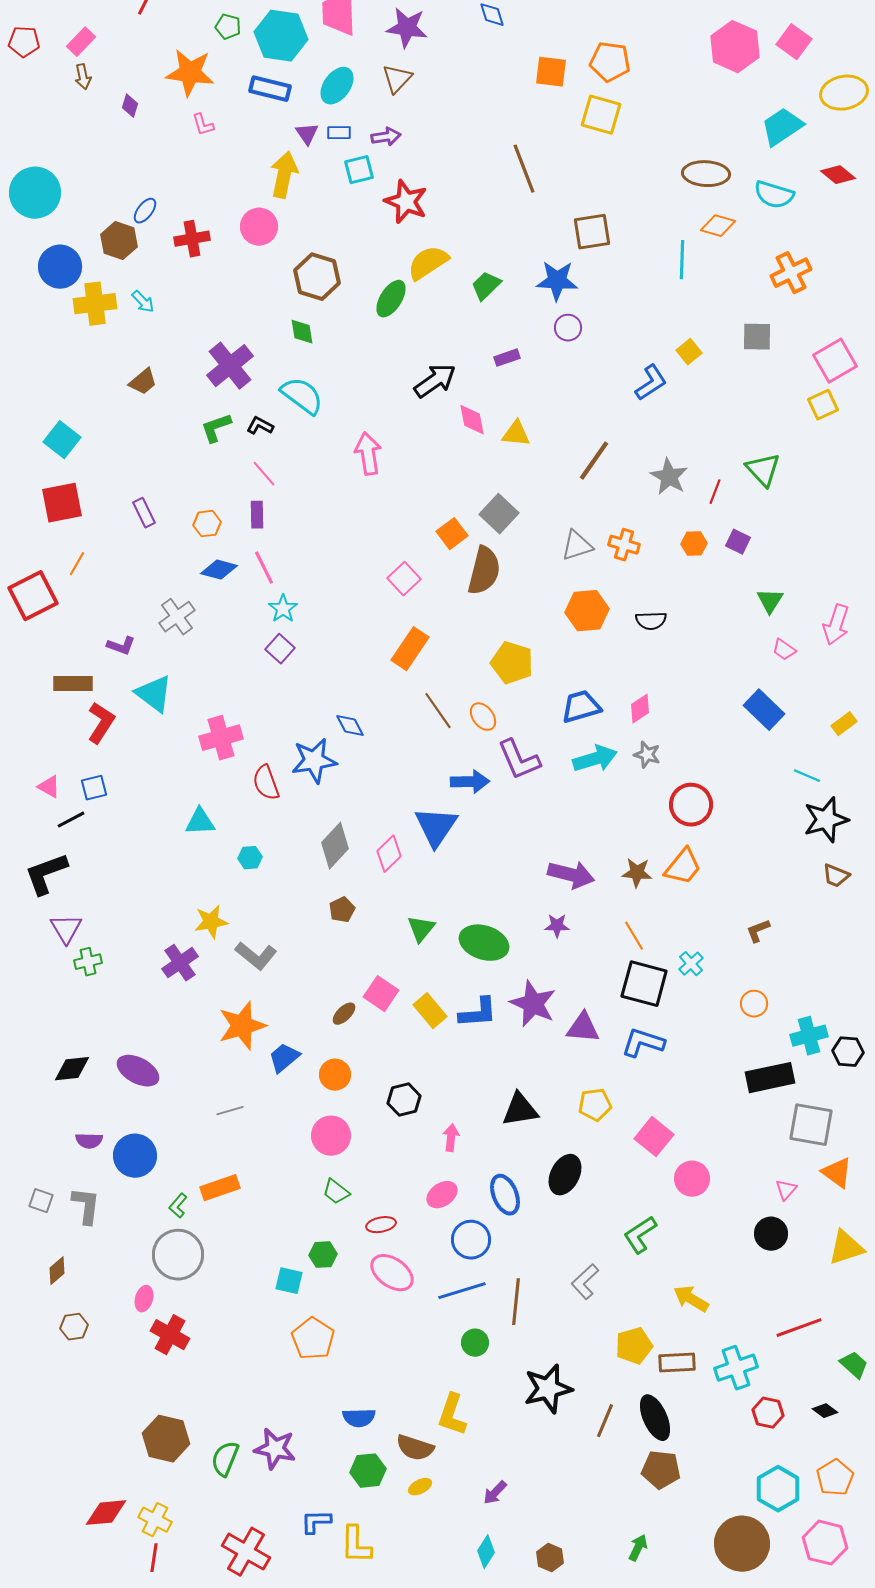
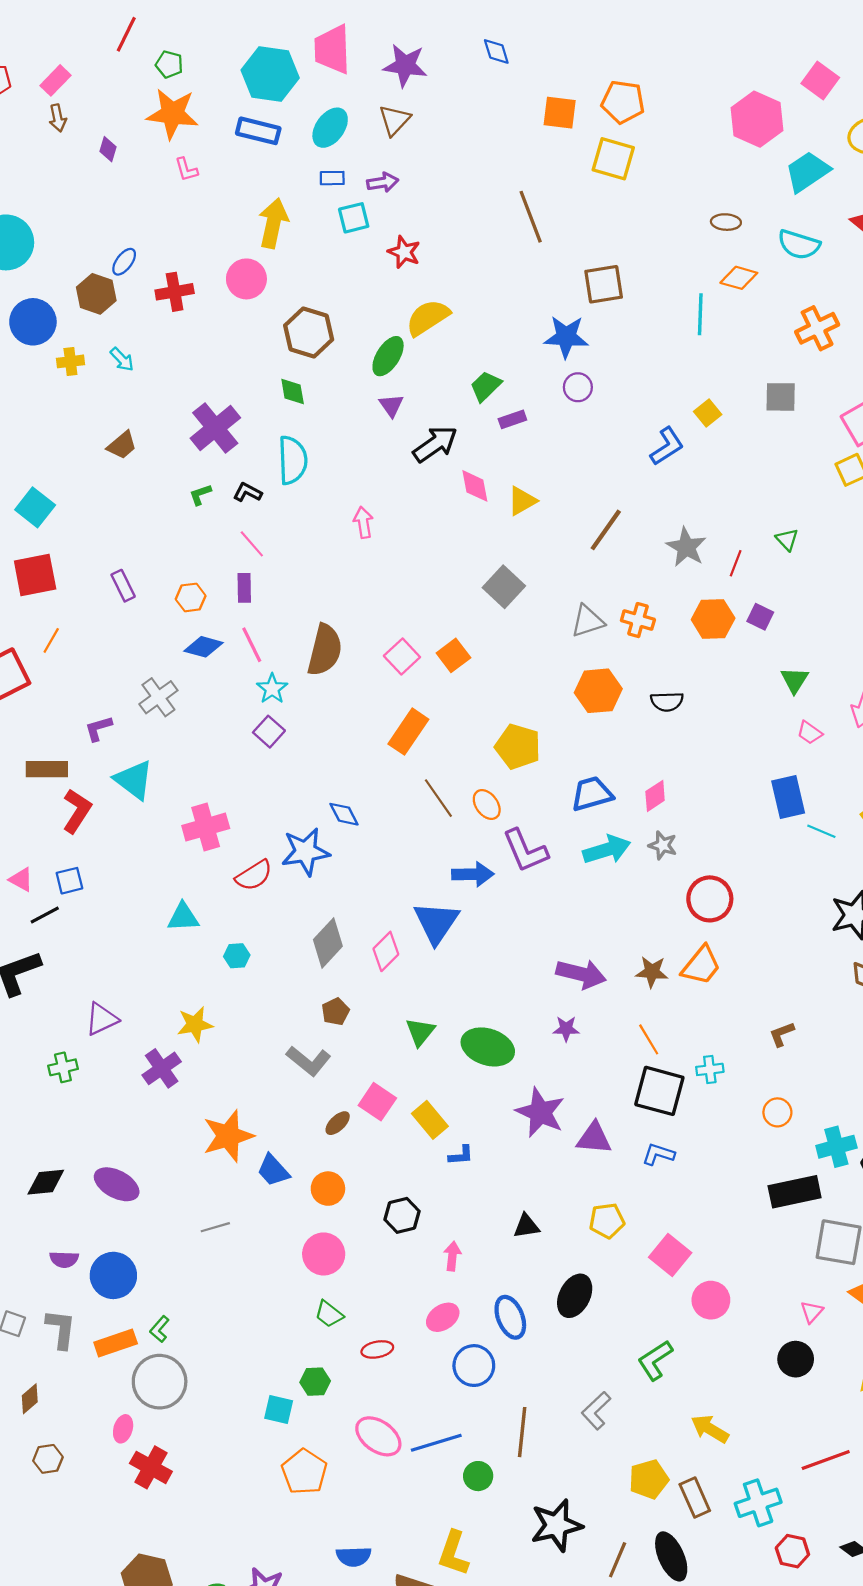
green pentagon: (228, 27) -> (169, 64), moved
pink hexagon: (735, 47) -> (757, 119), moved
purple triangle: (307, 134) -> (391, 405), moved
brown ellipse: (706, 174) -> (726, 222), size x0.6
red star: (406, 202) -> (404, 252), size x0.7
green trapezoid: (486, 286) -> (486, 386), moved
yellow cross: (95, 304) -> (70, 361), size x0.6
cyan semicircle: (302, 396) -> (293, 460), turned 51
green L-shape: (216, 428) -> (200, 495), size x0.7
yellow triangle: (516, 434) -> (522, 501), turned -36
pink arrow: (368, 454) -> (363, 522), size x0.7
green triangle: (763, 470) -> (787, 540), size x0.6
orange square: (452, 534) -> (453, 655), moved
orange hexagon: (694, 544) -> (713, 619), size x1.5
brown semicircle: (484, 571) -> (325, 650), moved
purple L-shape: (121, 646) -> (98, 728), turned 144
blue rectangle: (764, 710) -> (788, 797), turned 33
cyan line: (807, 776) -> (821, 831), moved
red semicircle: (266, 783) -> (254, 875), turned -102
purple triangle: (66, 929) -> (102, 1019), moved, turned 36
gray L-shape: (256, 956) -> (309, 1061), moved
cyan cross: (691, 964) -> (710, 1069), turned 35
blue L-shape: (478, 1013) -> (461, 1155), moved, size x0.6
blue L-shape: (643, 1043) -> (658, 1154), size x0.7
blue trapezoid: (284, 1058) -> (273, 1170), turned -92
black triangle: (520, 1110) -> (526, 1226), size x0.7
orange rectangle: (220, 1188) -> (116, 1343), moved
pink ellipse: (392, 1273) -> (378, 1436), moved
blue line: (462, 1291) -> (436, 1443), moved
brown rectangle: (677, 1363) -> (695, 1497), turned 69

